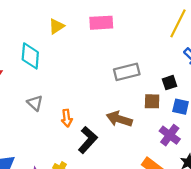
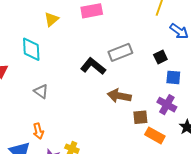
brown square: (152, 101) -> (140, 117), moved
orange arrow: (67, 118) -> (38, 131), moved
black L-shape: (88, 140) -> (93, 66), moved, turned -85

